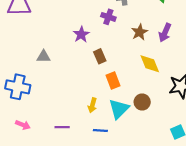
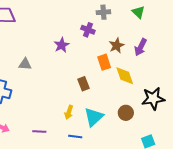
brown rectangle: (100, 56) -> (84, 84), moved
orange rectangle: (113, 80) -> (104, 62), moved
brown circle: (142, 102) -> (126, 113), moved

